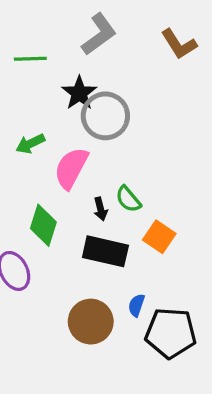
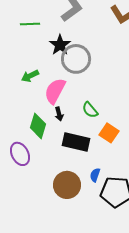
black arrow: (101, 209) -> (59, 114), moved

